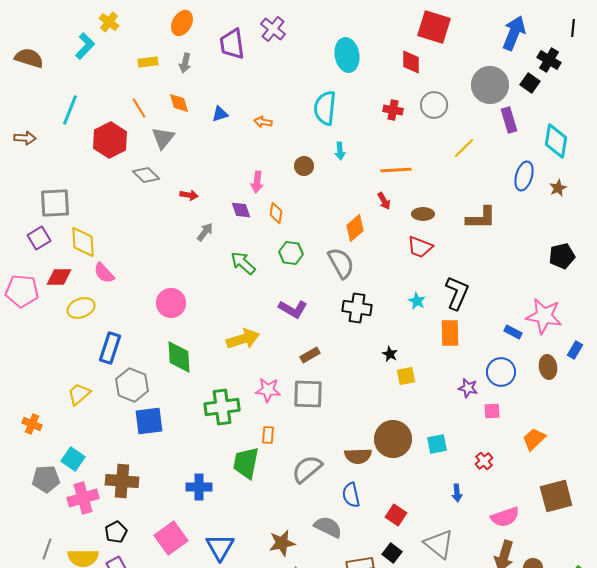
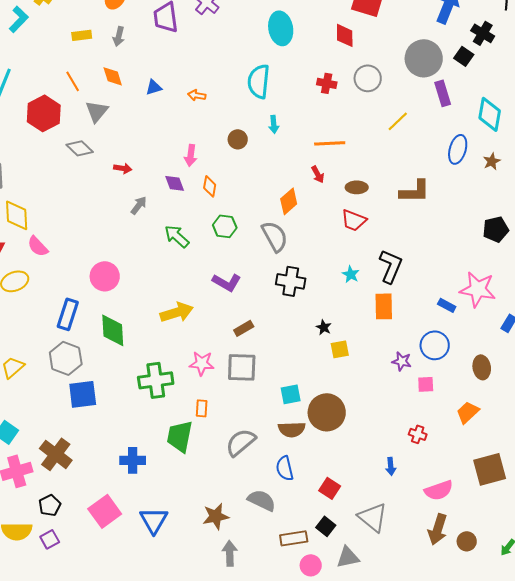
blue rectangle: (110, 348) -> (68, 314), moved
brown ellipse: (548, 367) -> (482, 367), moved
cyan square: (437, 444) -> (291, 394), moved
red cross: (484, 461) -> (418, 434), turned -30
brown cross: (122, 481) -> (56, 454), turned 32

